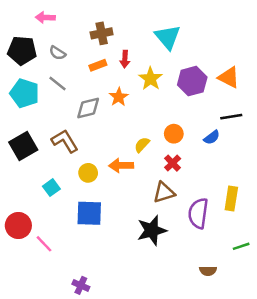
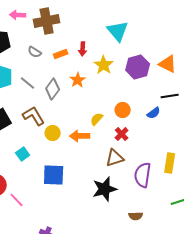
brown cross: (102, 33) -> (47, 21), moved, size x1.4
gray semicircle: (58, 53) -> (35, 52), moved
gray line: (58, 84) -> (28, 83), moved
gray diamond: (88, 108) -> (53, 89), turned -40
yellow circle: (88, 173) -> (53, 133), moved
brown semicircle: (208, 271) -> (136, 216), moved

